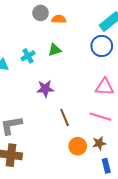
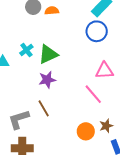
green triangle: (55, 50) -> (48, 54), moved, size x1.5
brown line: (65, 117) -> (44, 108), moved
pink line: (100, 117) -> (93, 94), moved, turned 40

